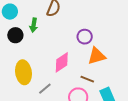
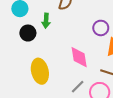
pink diamond: (62, 62) -> (79, 57), turned -60
gray line: (45, 89) -> (78, 87), moved

